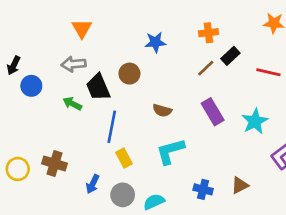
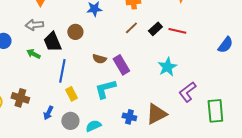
black rectangle: (230, 56) -> (155, 29), moved
purple rectangle: (213, 112) -> (121, 65), moved
brown triangle: (240, 185) -> (156, 114), size x1.6

